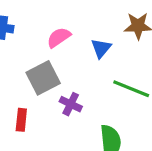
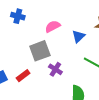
red rectangle: (21, 120) -> (23, 76), turned 40

